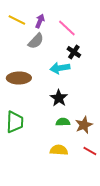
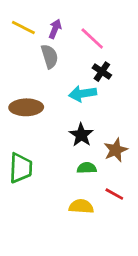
gray semicircle: (36, 41) -> (50, 56), turned -60
brown star: (84, 125) -> (116, 150), moved
red line: (90, 151) -> (114, 194), moved

